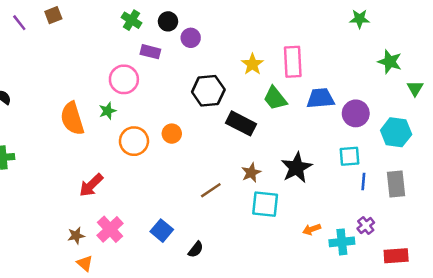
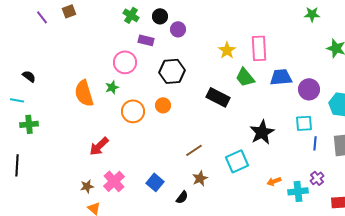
black hexagon: (208, 91) -> (172, 71), moved
brown star: (251, 173) -> (200, 178), moved
cyan square: (265, 204) -> (237, 161), turned -30

